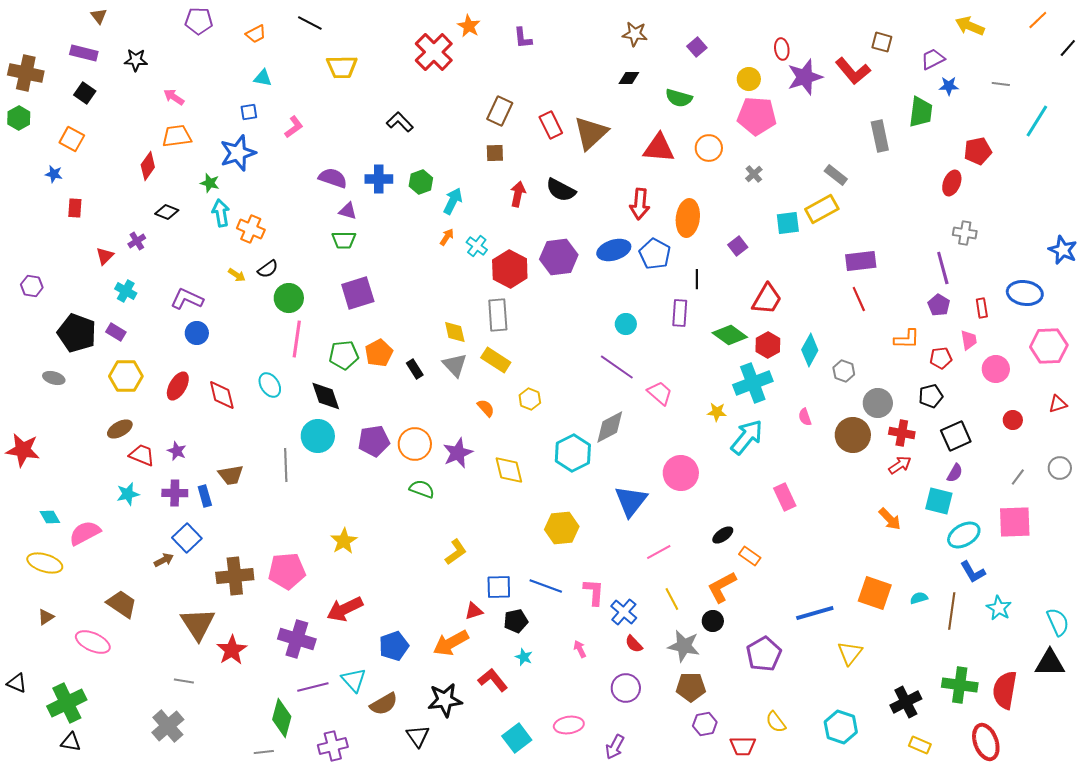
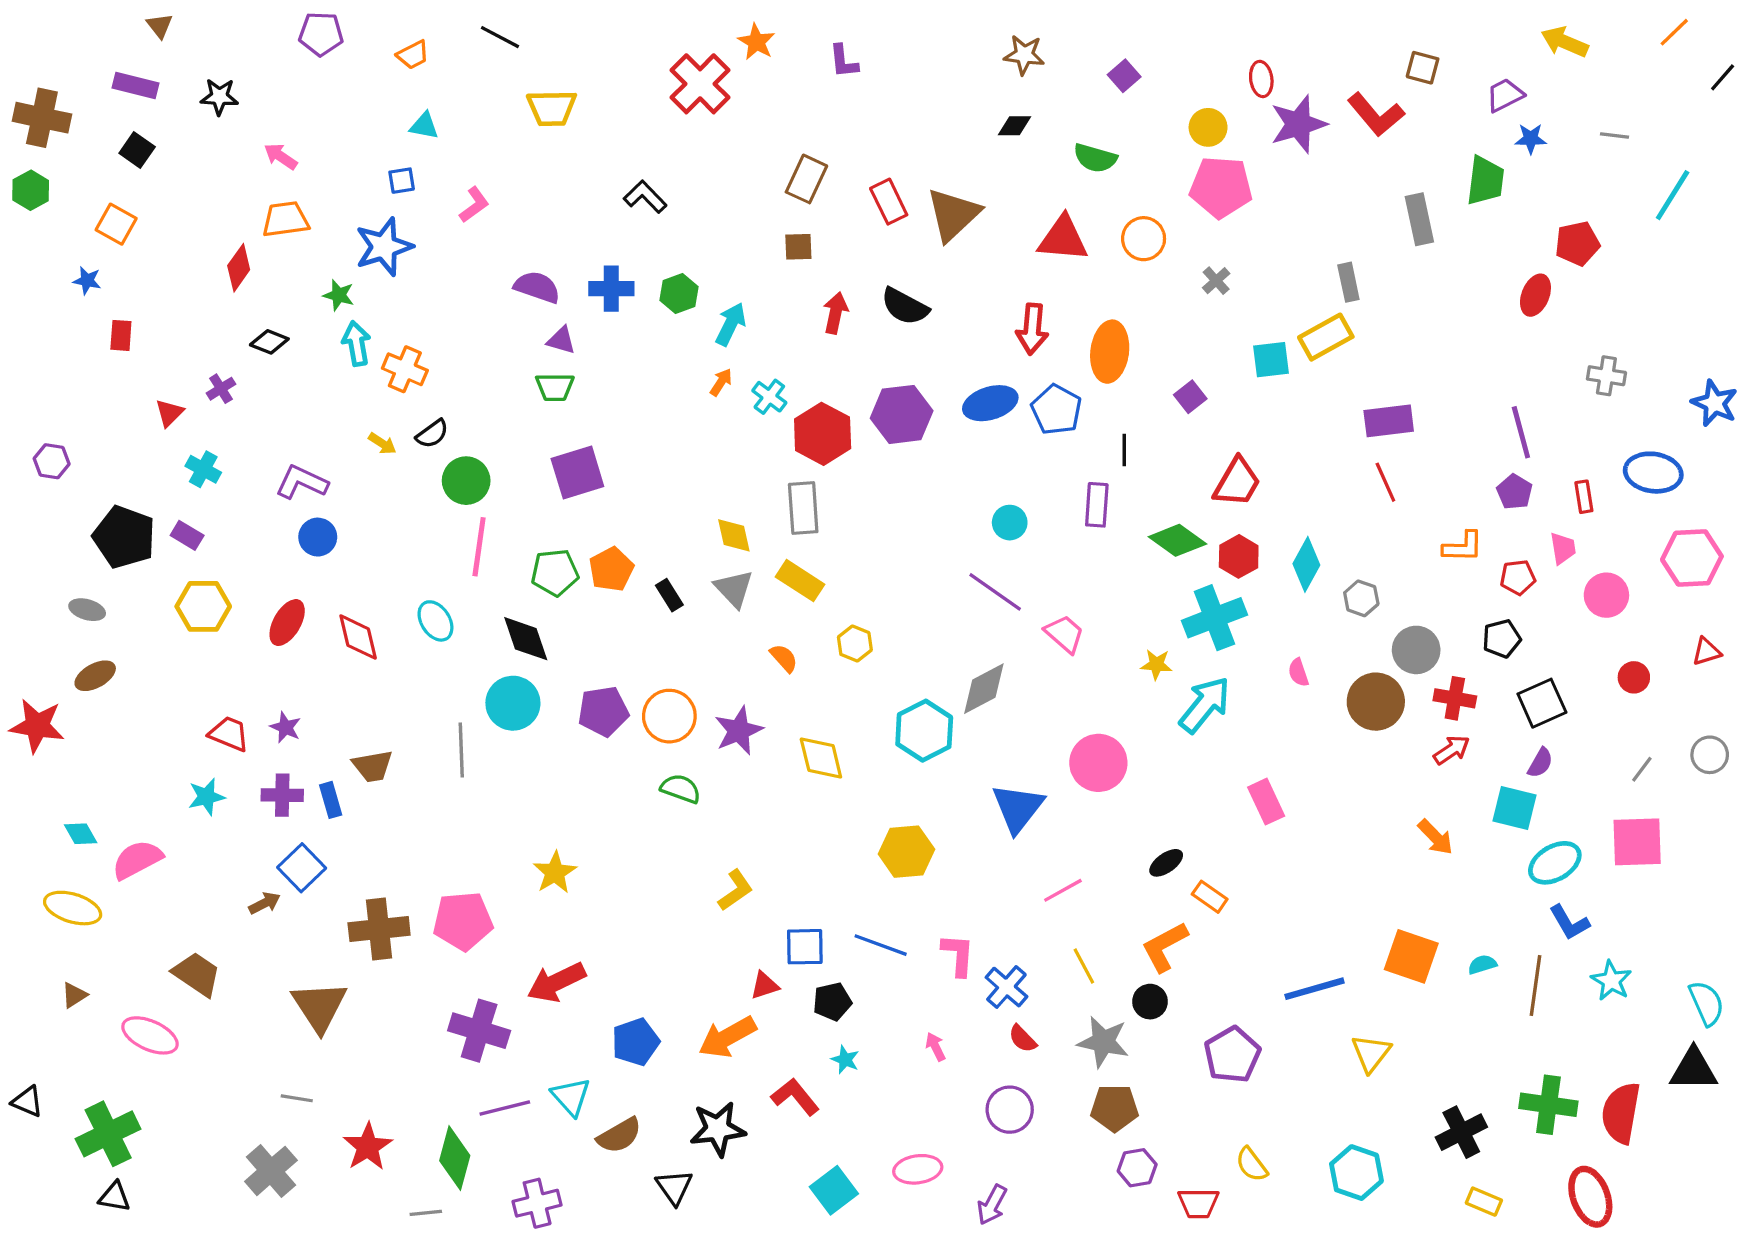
gray rectangle: (836, 175) -> (1348, 282), turned 40
gray cross: (965, 233) -> (1606, 376), moved
brown ellipse: (120, 429) -> (95, 676), moved
red star: (232, 650) -> (368, 1147), moved

